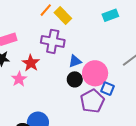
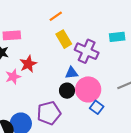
yellow rectangle: (63, 16) -> (64, 39), moved
purple cross: (53, 41) -> (87, 51), moved
purple pentagon: (92, 101) -> (49, 113), moved

